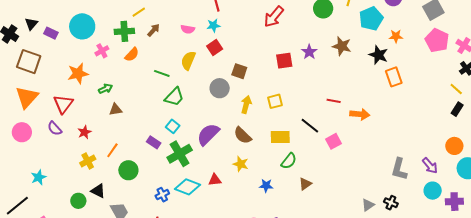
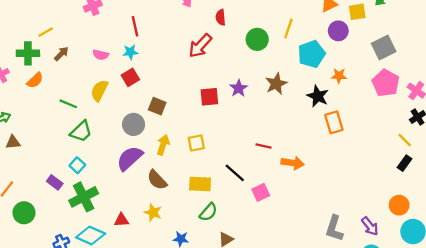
brown star: (342, 46) -> (276, 84), turned 30
purple semicircle: (208, 134) -> (130, 158), moved
red triangle: (215, 180) -> (121, 220), moved

